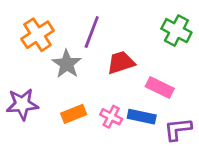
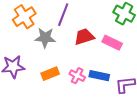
gray star: (67, 64) -> (45, 38), turned -30
pink rectangle: (160, 88) -> (112, 43), moved

